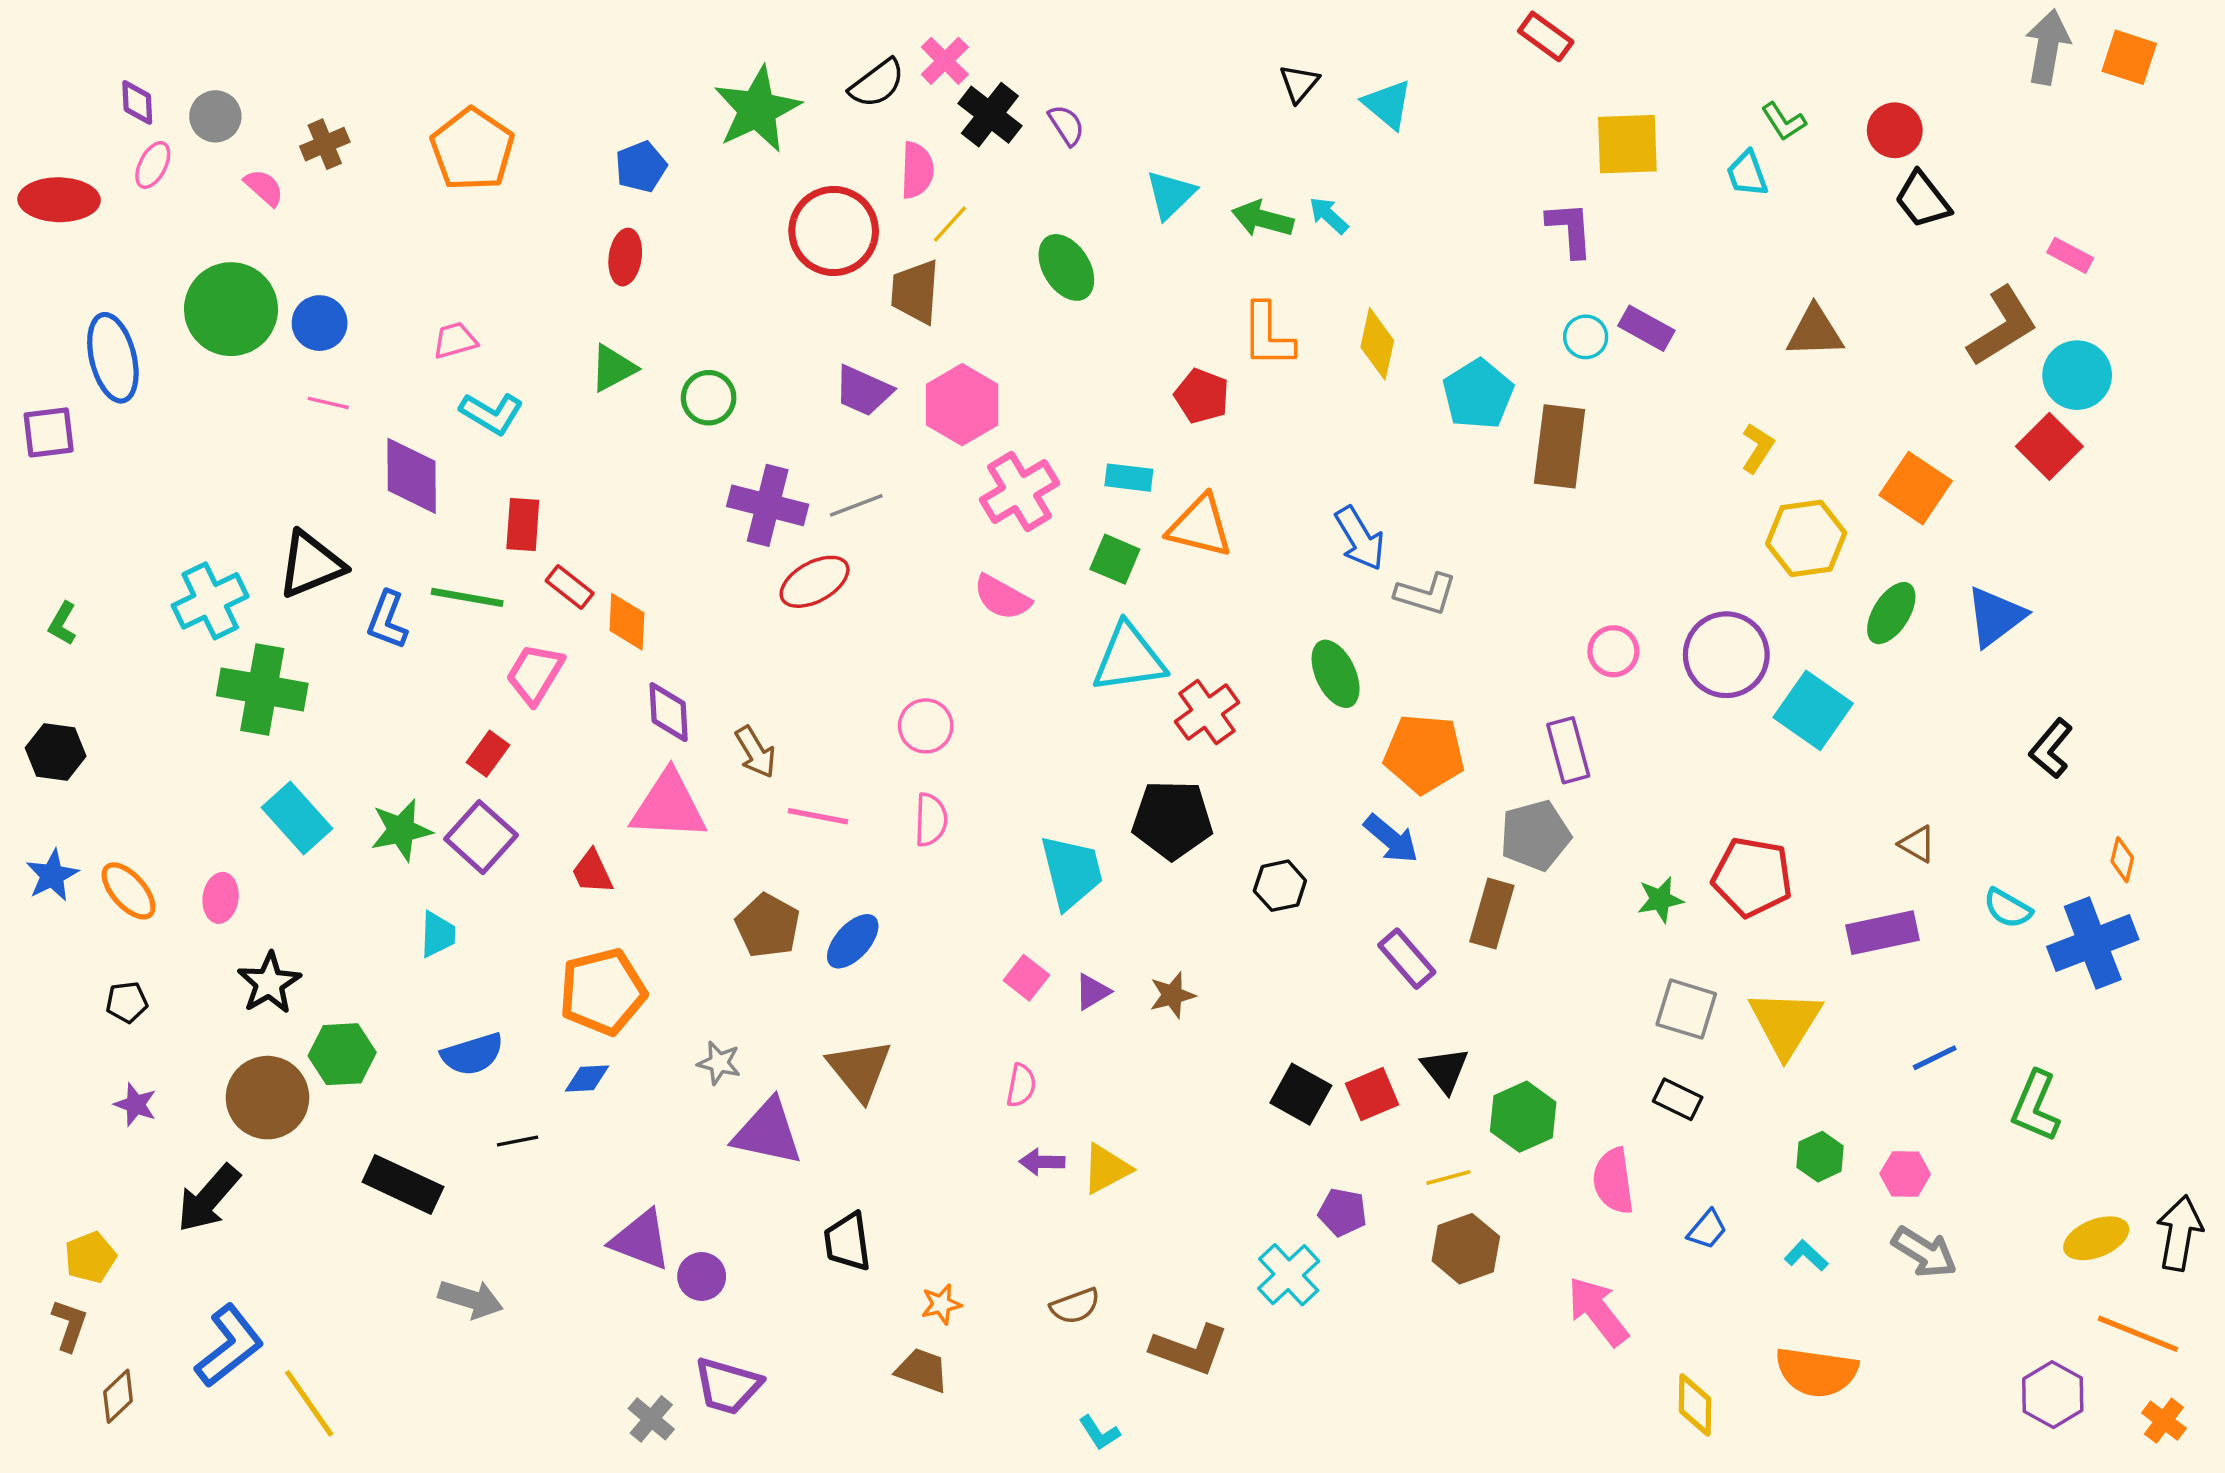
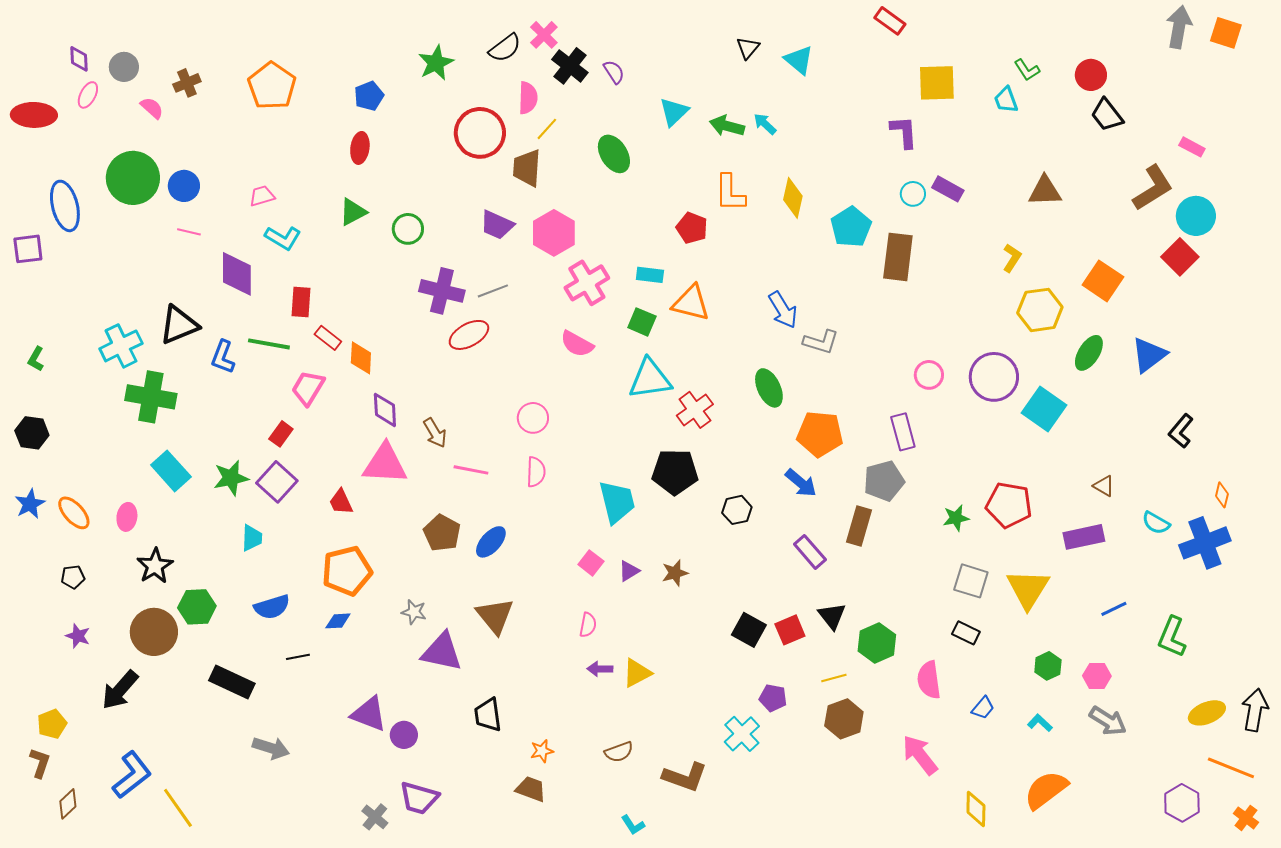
green star: (757, 109) -> (436, 63), size x0.7
orange semicircle: (1817, 1372) -> (1046, 790), turned 135

